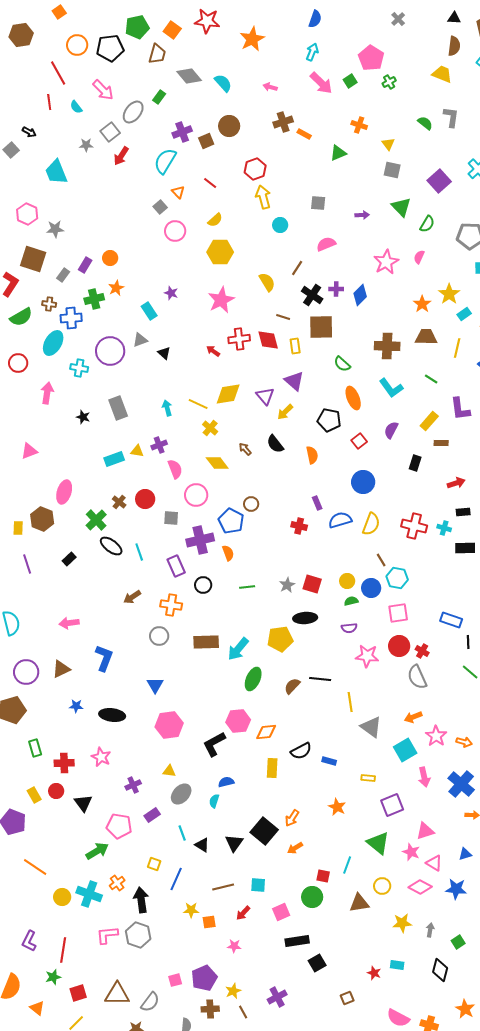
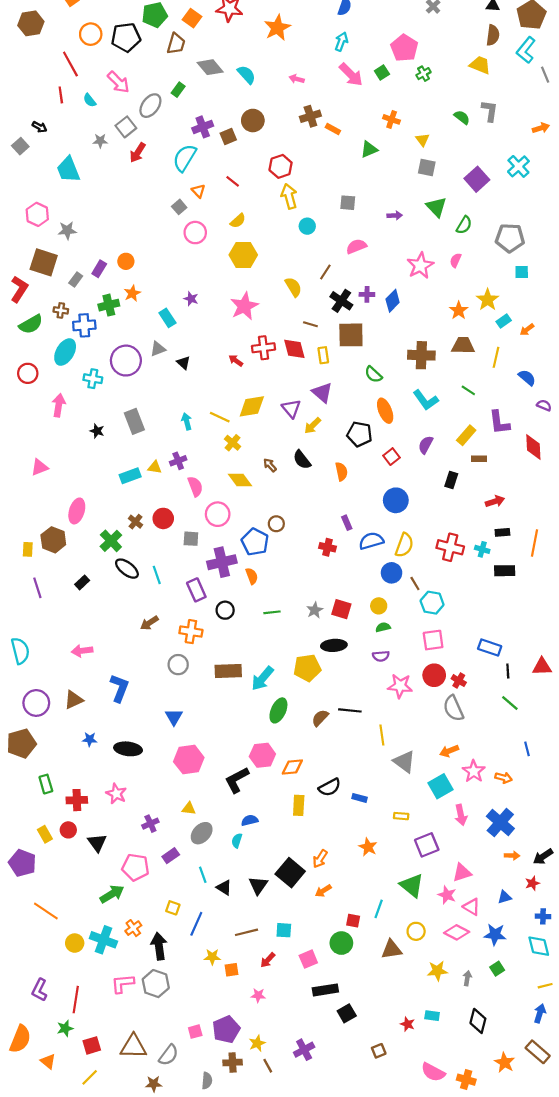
blue circle: (371, 588) -> (392, 573), moved
green square: (458, 942) -> (497, 969), moved

